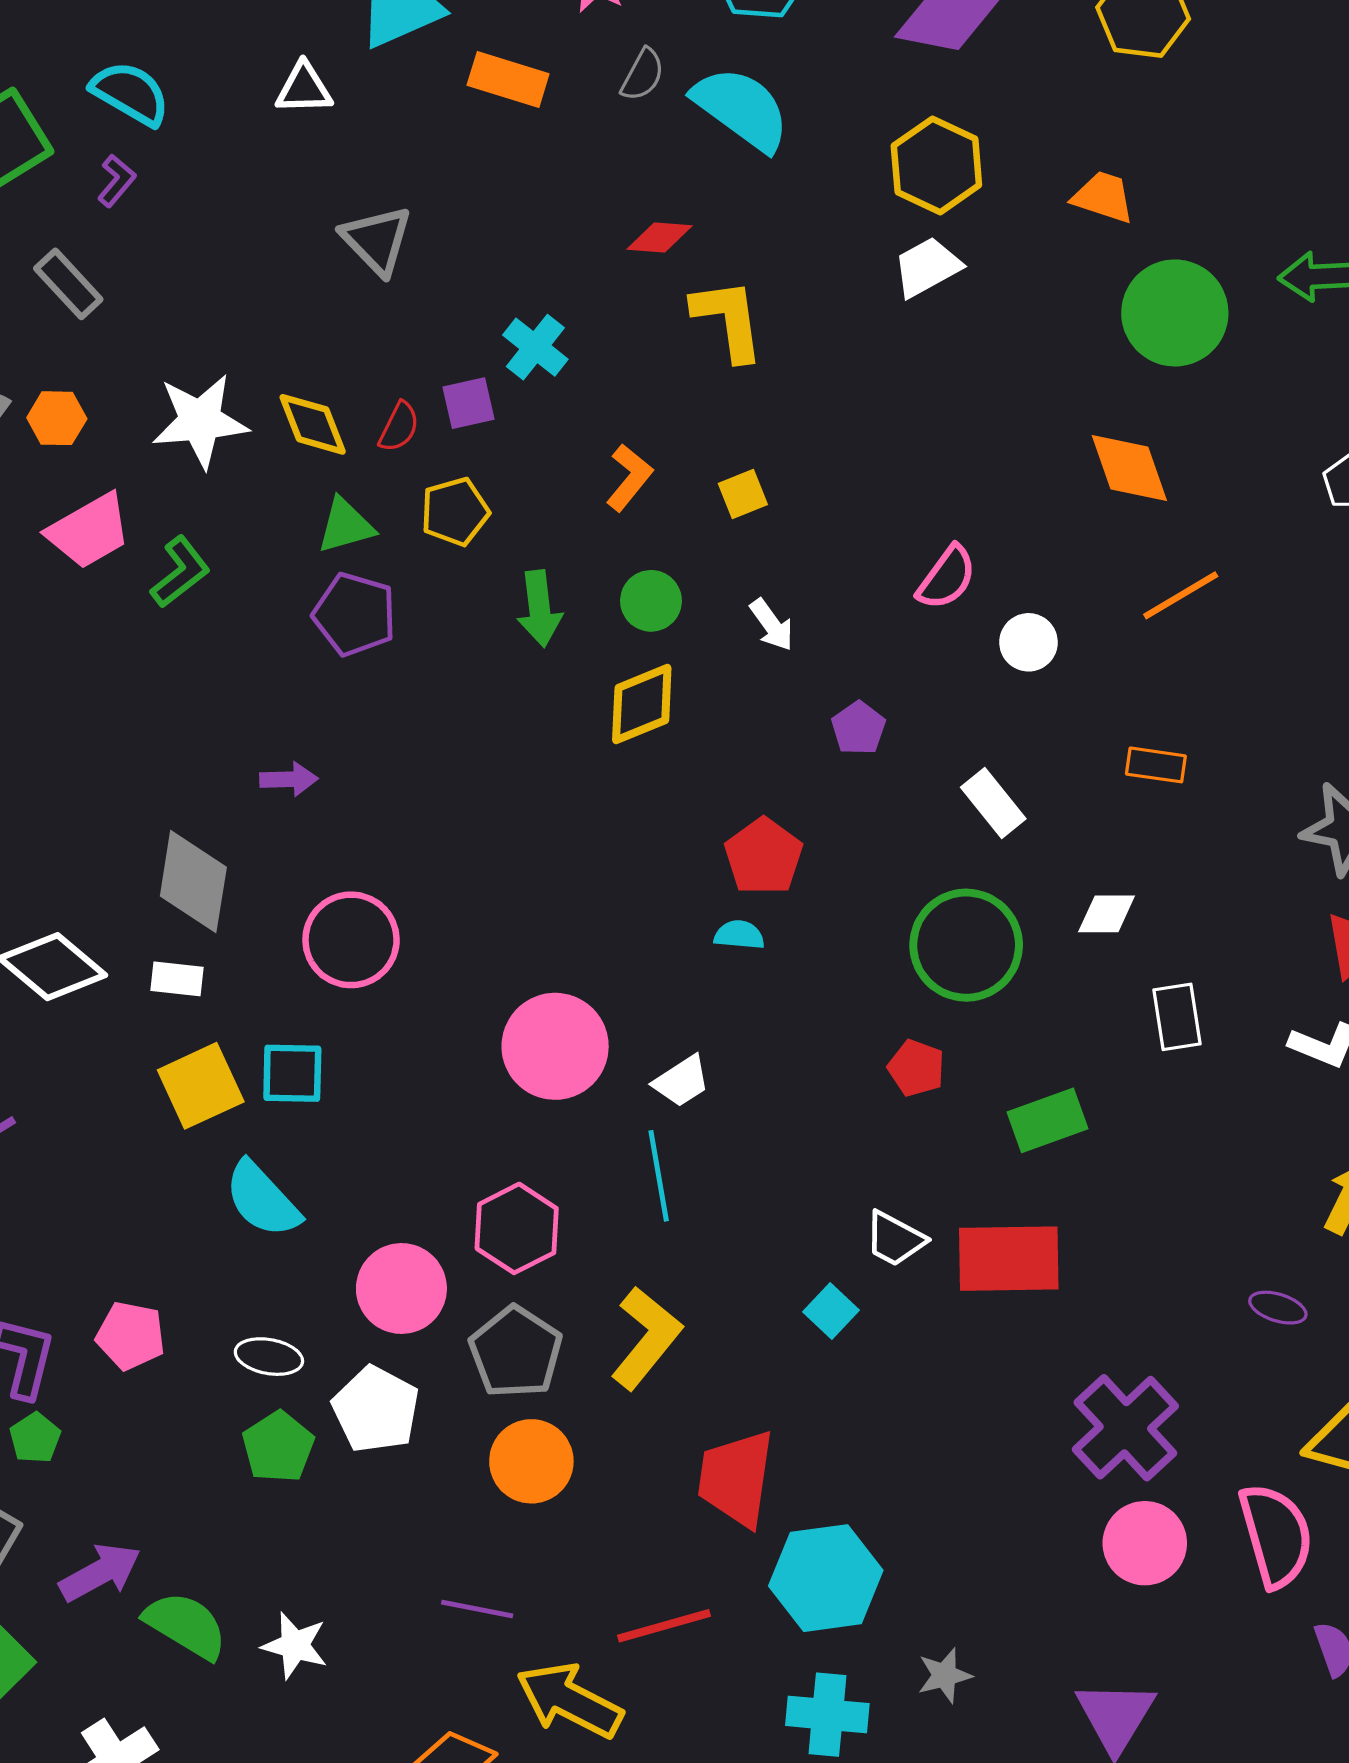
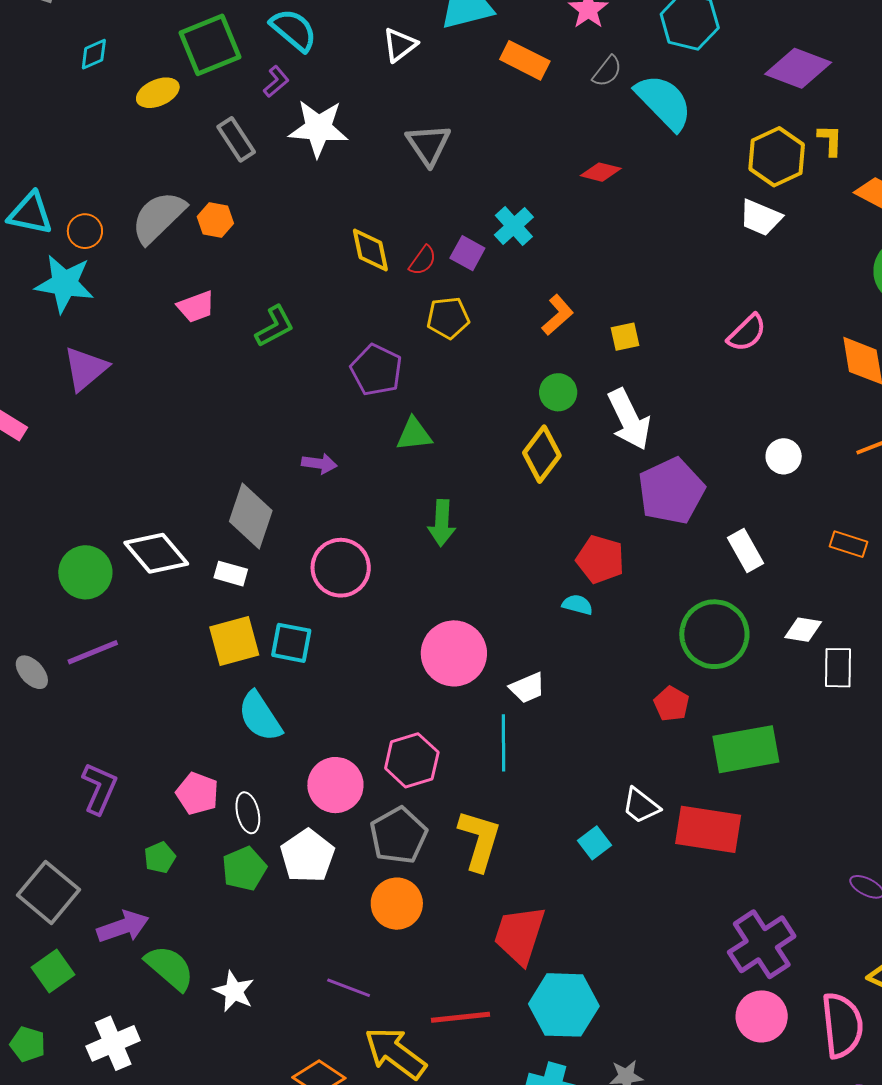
white triangle: (304, 88) -> (400, 45), turned -45
white trapezoid: (927, 267) -> (760, 218), turned -138
yellow L-shape: (728, 320) -> (830, 140), moved, size x0.6
purple square: (469, 403) -> (467, 253), turned 32
white star: (200, 421) -> (318, 128), moved
green triangle: (345, 526) -> (414, 434), moved
pink trapezoid: (89, 531) -> (196, 307), moved, size x0.7
pink semicircle: (947, 578) -> (747, 333), moved
green arrow: (539, 609) -> (442, 523), moved
white arrow: (772, 625) -> (629, 419), size x1.8
yellow diamond: (642, 704) -> (542, 454), turned -40
purple pentagon: (858, 728) -> (671, 491), size x2.0
red pentagon: (764, 856) -> (600, 559), turned -30
white rectangle: (1177, 1017) -> (838, 668), moved
green rectangle: (1048, 1120) -> (746, 749), size x1.4
pink pentagon: (131, 1336) -> (197, 793), moved
yellow L-shape: (646, 1338) -> (479, 840), turned -32
white ellipse: (269, 1357) -> (248, 813), turned 57
green pentagon: (35, 1438) -> (160, 858), moved

